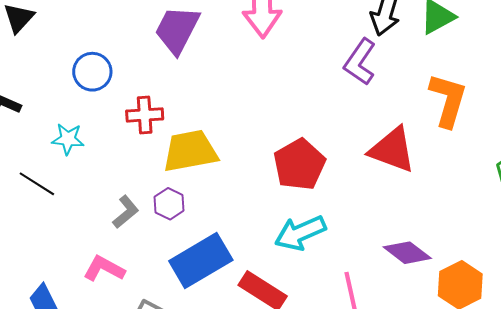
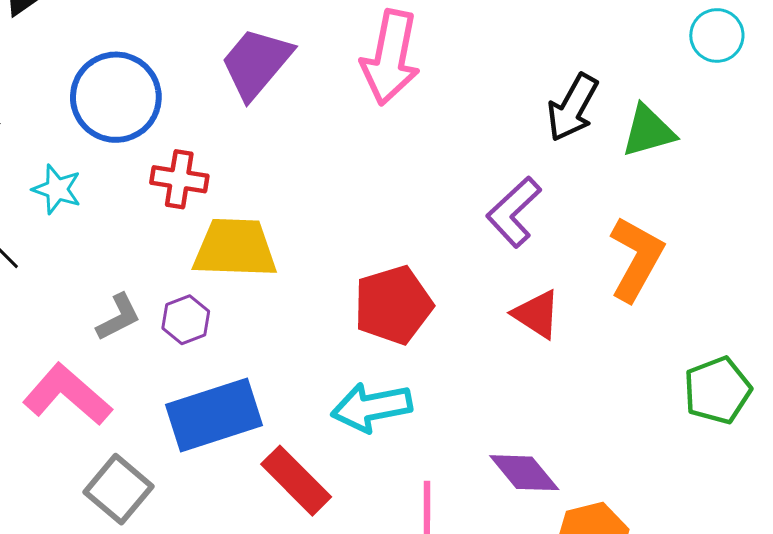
purple L-shape: (360, 62) -> (514, 212), moved
blue circle: (92, 72) -> (116, 97), size x1.5
red triangle: (392, 150) -> (537, 314), size x0.7
pink L-shape: (104, 269) -> (67, 395), size x1.4

